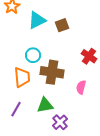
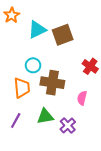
brown square: (62, 25) -> (63, 35), size x1.5
purple cross: (60, 122) -> (68, 126), moved

